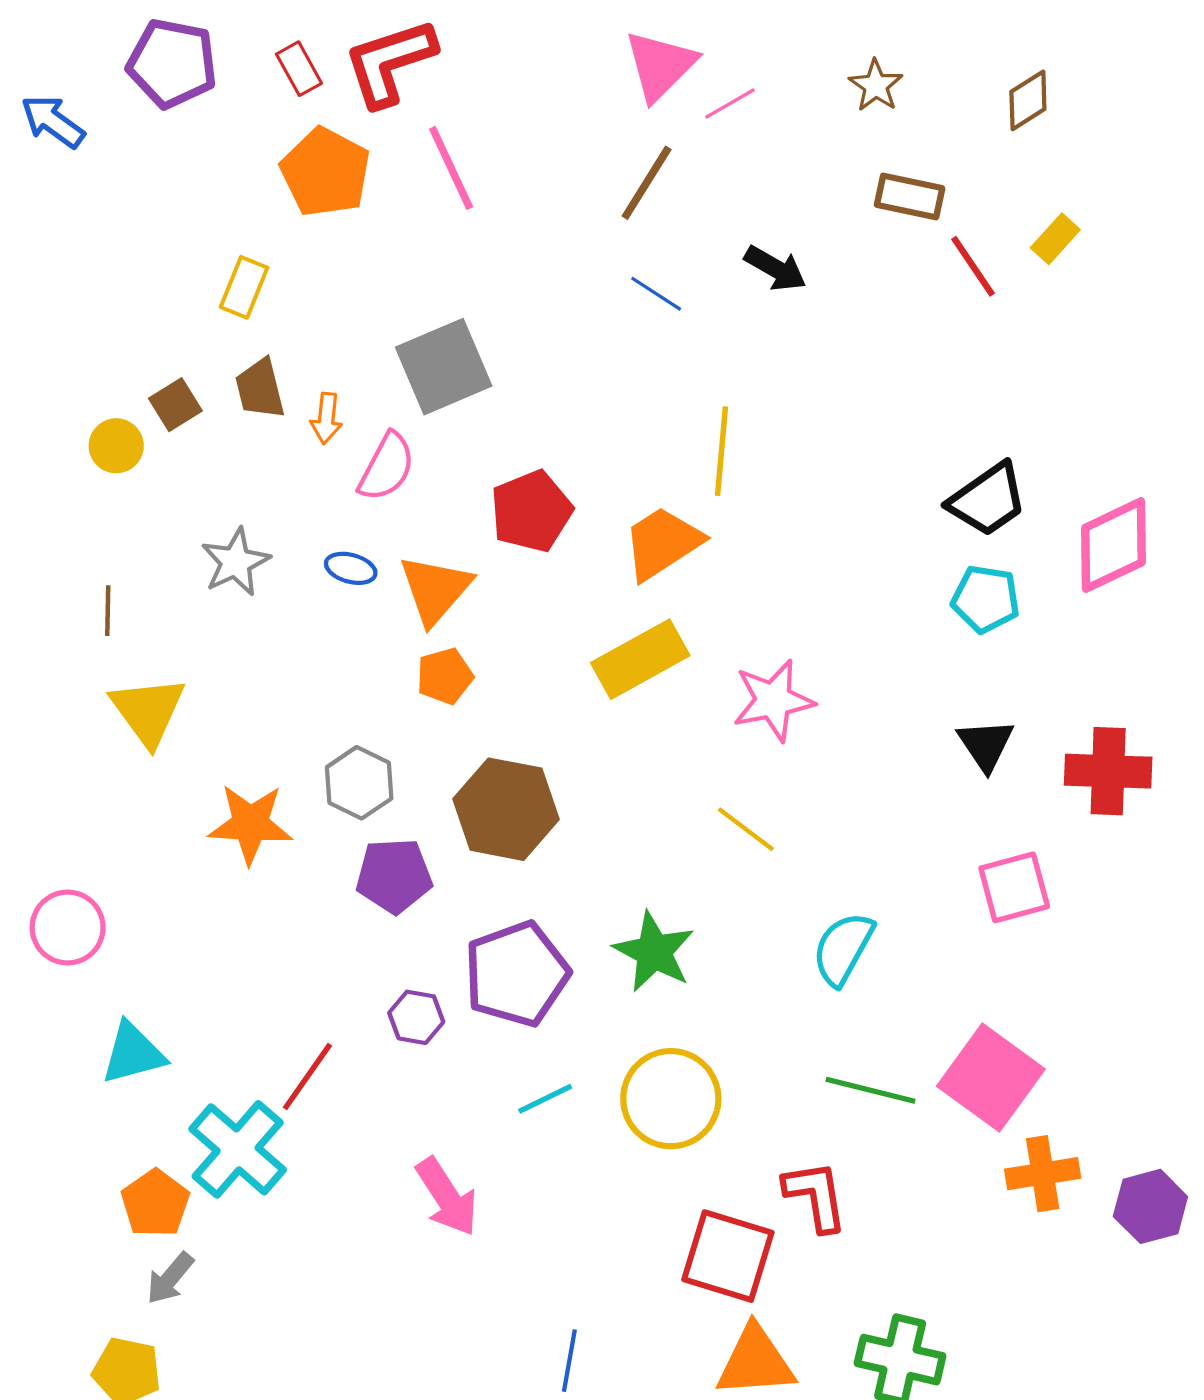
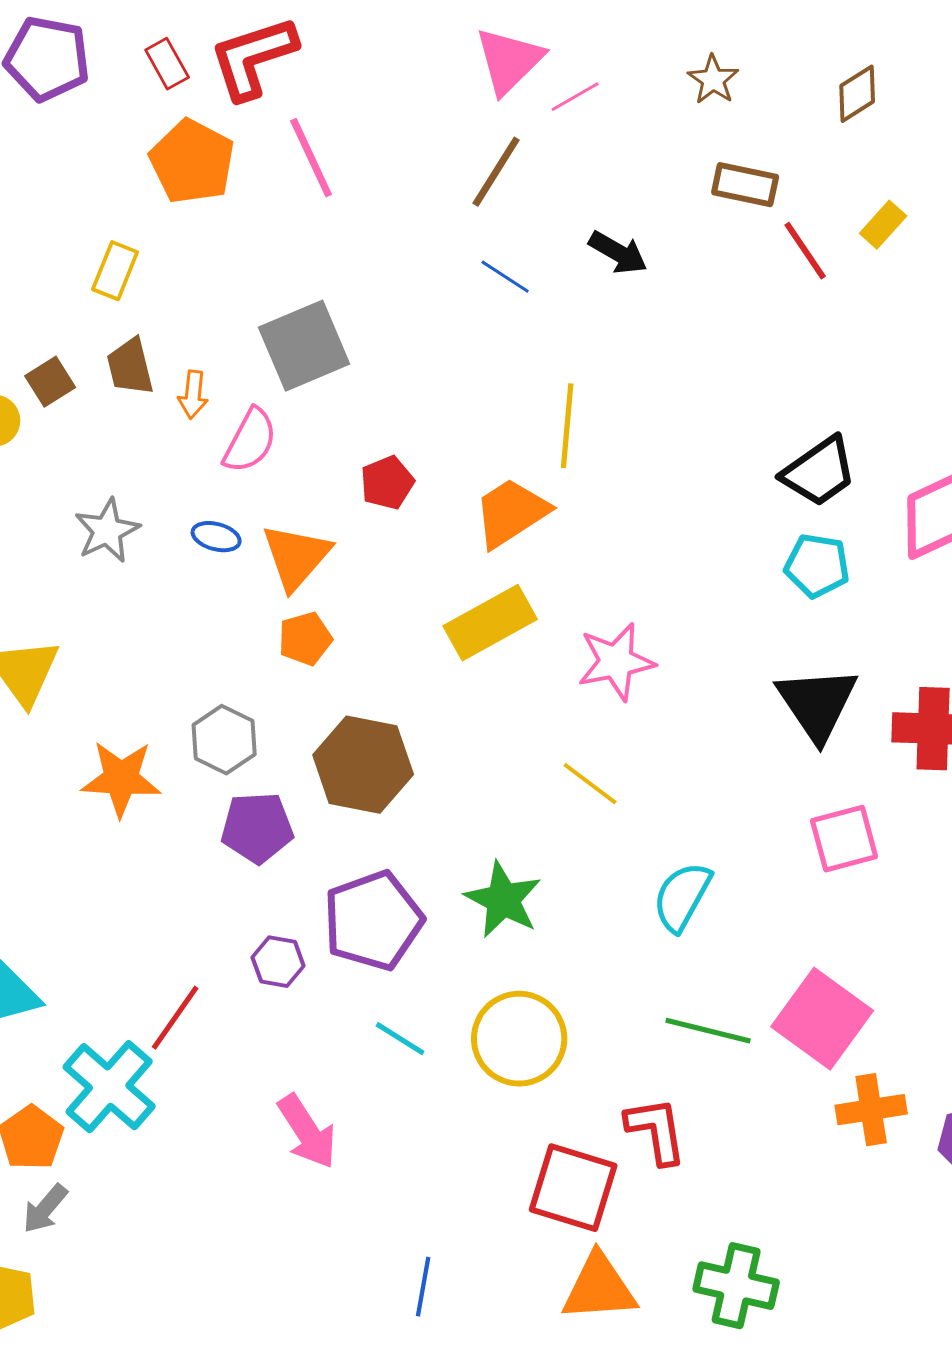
red pentagon: (531, 511) -> (387, 483), size x0.7
black triangle: (986, 745) -> (817, 704), size x1.5
cyan line: (545, 1099) -> (400, 1039), turned 58

